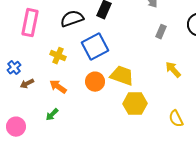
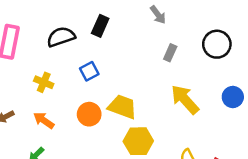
blue square: (95, 47) -> (89, 71), size x0.6
yellow arrow: (173, 70) -> (185, 99), size x1.5

